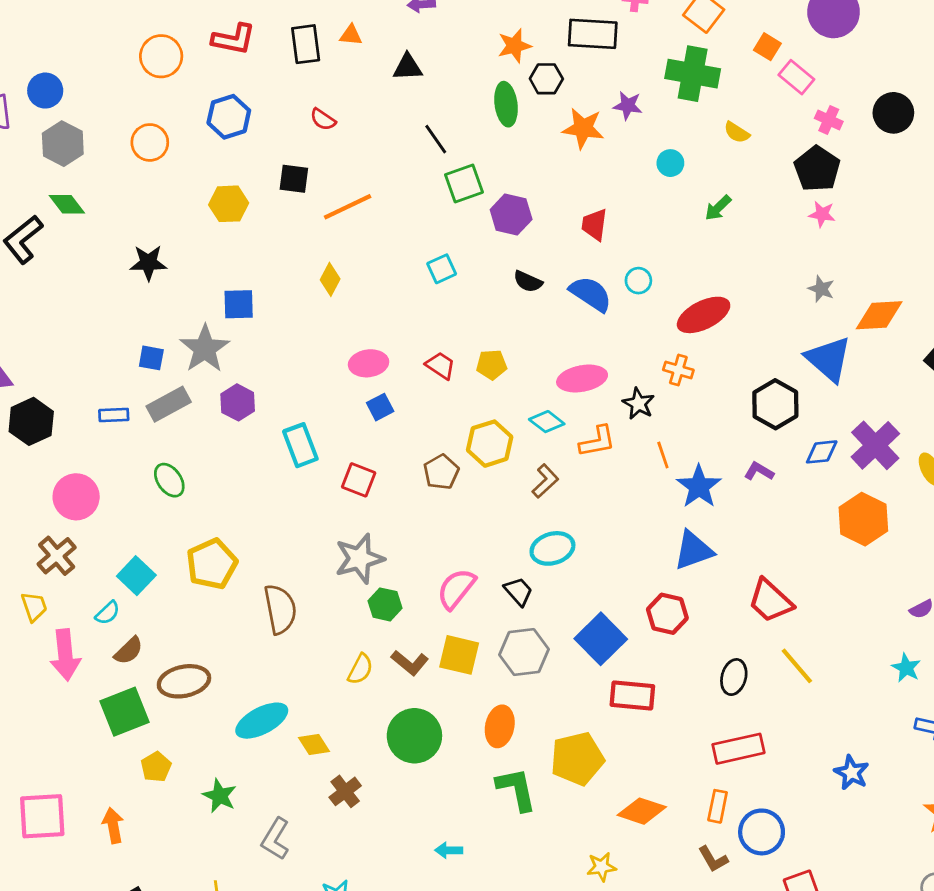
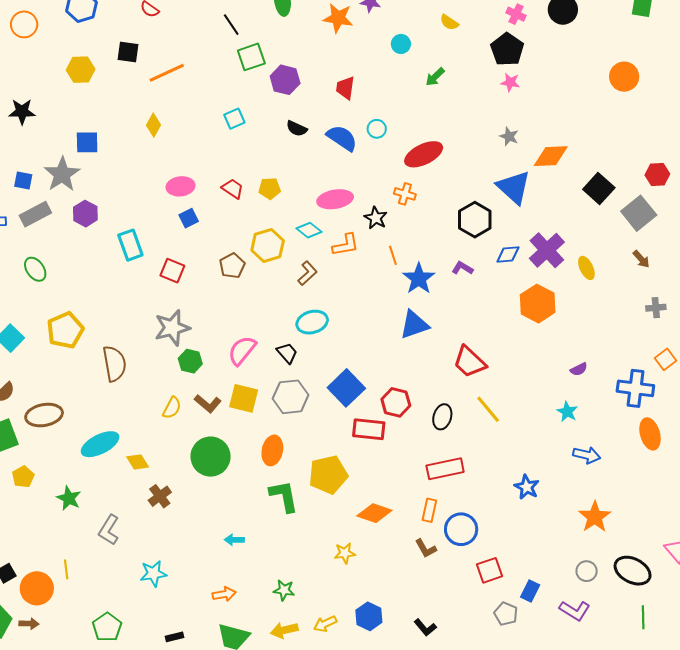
red hexagon: (667, 614) -> (396, 402), moved

